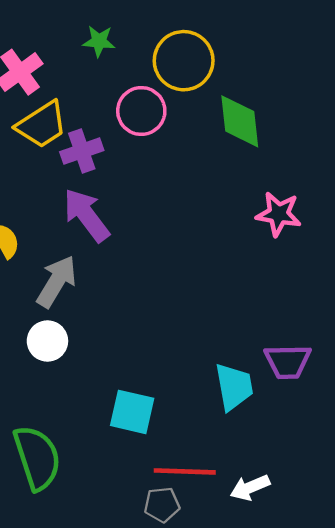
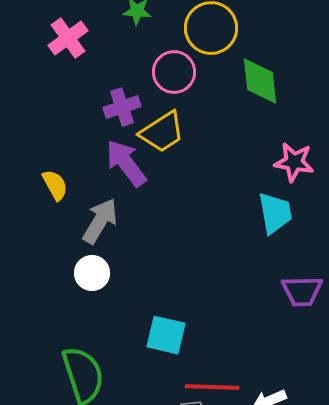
yellow trapezoid: (42, 125) -> (162, 132), moved
cyan trapezoid: (234, 387) -> (275, 213), moved

